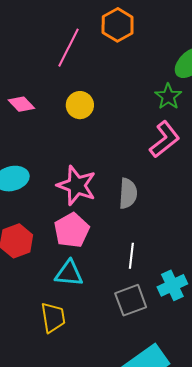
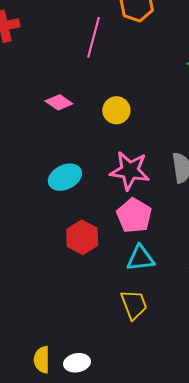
yellow circle: (80, 105) -> (116, 110), moved

